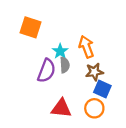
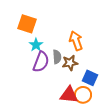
cyan star: (60, 51) -> (36, 45), moved
brown star: (94, 72) -> (70, 63), moved
red triangle: (61, 108) -> (69, 95), moved

